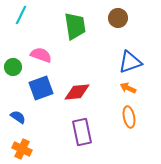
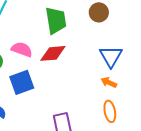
blue triangle: (130, 62) -> (111, 56), turned -40
red diamond: (77, 92) -> (53, 53), moved

